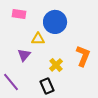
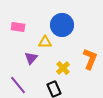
pink rectangle: (19, 14) -> (18, 27), moved

